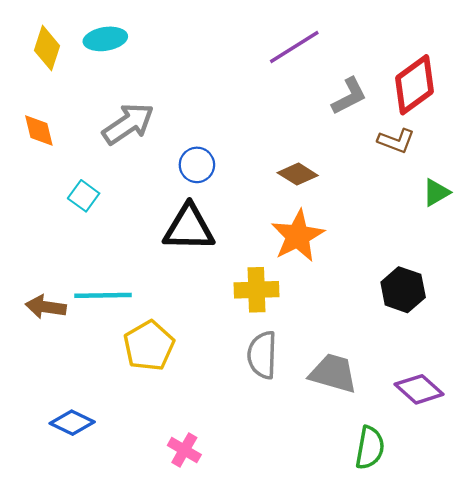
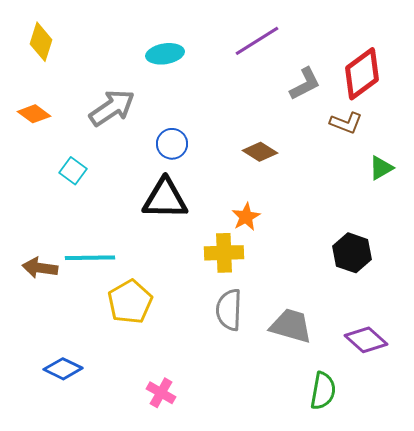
cyan ellipse: (105, 39) -> (165, 54), moved
orange diamond: (39, 131) -> (34, 114), turned -40
orange star: (298, 236) -> (246, 217), moved, size x0.6

